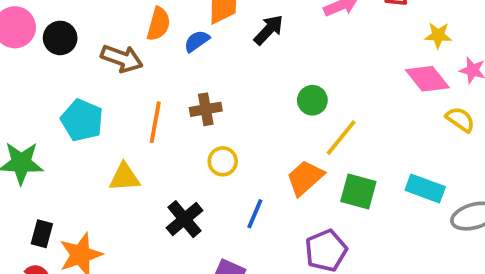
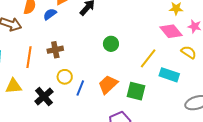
yellow line: (341, 138) -> (148, 58), moved
cyan rectangle: (425, 188) -> (169, 75), moved
blue line: (255, 214) -> (80, 88), moved
black cross: (184, 219) -> (44, 97), moved

